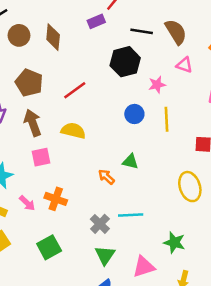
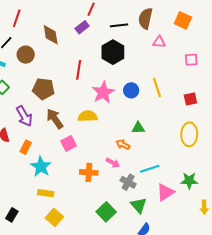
brown semicircle: (176, 32) -> (145, 18), turned -120
brown diamond: (53, 37) -> (51, 35), moved
pink star: (157, 85) -> (103, 92), moved, size x1.6
red line: (75, 90) -> (79, 70), moved, turned -30
yellow ellipse: (190, 187) -> (189, 134), turned 35
pink arrow: (27, 203) -> (113, 163), moved
green square: (49, 247) -> (106, 212), moved
pink triangle: (144, 267) -> (165, 192), moved

